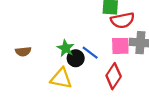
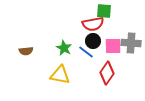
red semicircle: (123, 20) -> (93, 24), moved
black circle: (76, 58) -> (93, 41), moved

